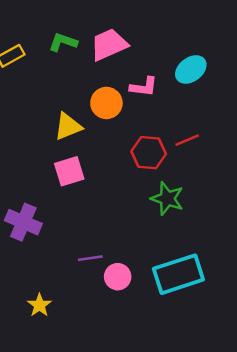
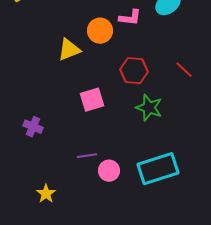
red line: (187, 140) -> (184, 70), moved, turned 66
pink square: (69, 171) -> (92, 100), moved
purple cross: (23, 222) -> (33, 127), size x0.7

